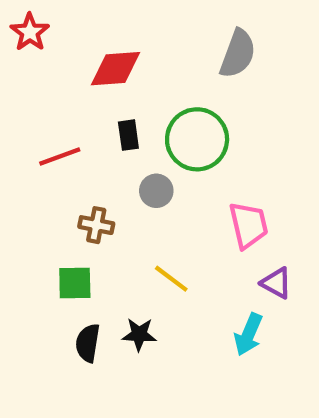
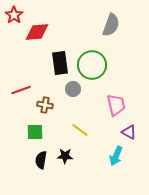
red diamond: (116, 69) -> (37, 32), moved
black rectangle: (128, 135) -> (60, 63), size x1.6
red line: (60, 156) -> (21, 90), moved

